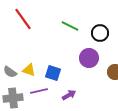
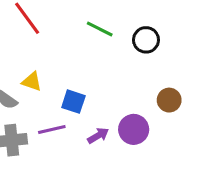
purple circle: (89, 58) -> (134, 129), moved
yellow triangle: (29, 70) -> (32, 82), moved

